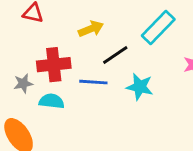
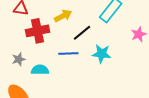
red cross: (54, 65) -> (38, 31), moved

